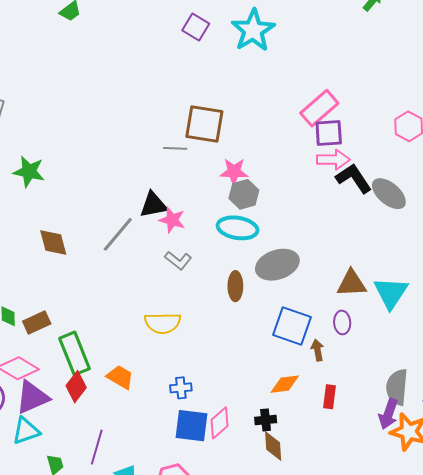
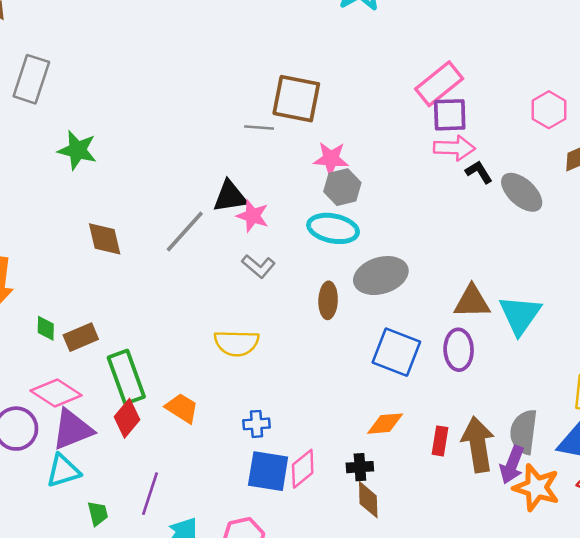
black L-shape: (354, 178) -> (479, 172), size x0.6
purple ellipse: (342, 322) -> (459, 350), size x1.4
brown arrow: (317, 350) -> (478, 444), moved, size x2.0

